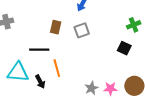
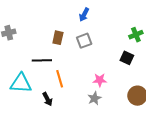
black arrow: (40, 82) -> (47, 99), moved
pink star: (110, 89) -> (100, 80), moved

